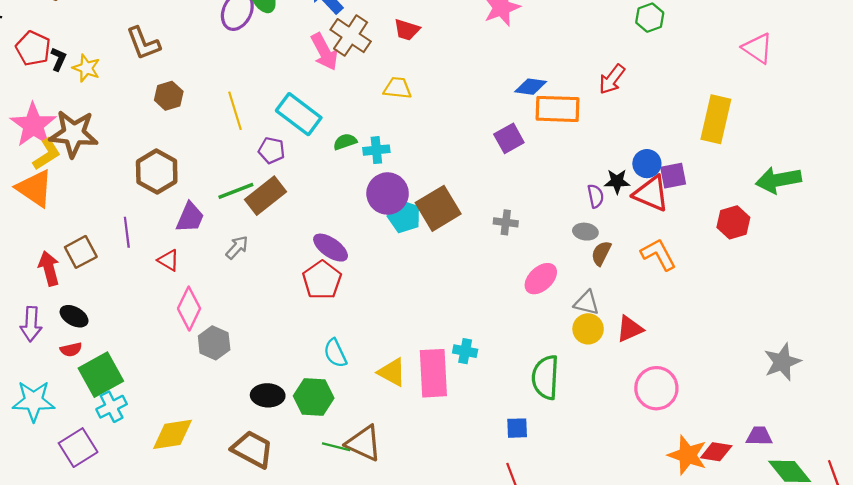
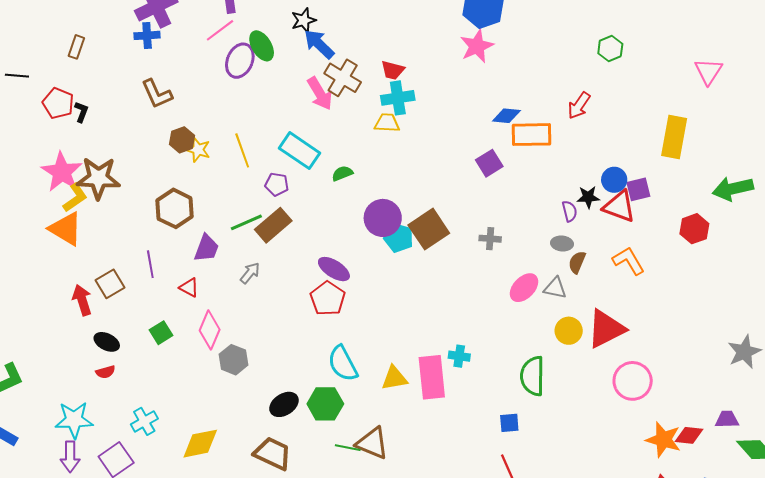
pink triangle: (758, 48) -> (708, 71), turned 32
yellow star: (86, 68) -> (198, 150), moved
cyan cross: (376, 150) -> (398, 98), moved, size x1.4
gray triangle: (587, 303) -> (555, 288), moved
purple arrow: (31, 324) -> (70, 457), moved
red triangle: (630, 329) -> (606, 329), size x1.6
cyan semicircle: (335, 353) -> (343, 364), size x1.4
yellow triangle: (392, 372) -> (394, 378), turned -36
green square: (101, 375) -> (161, 333), moved, size x0.6
black ellipse: (268, 395) -> (284, 404), turned -32

